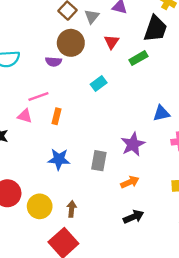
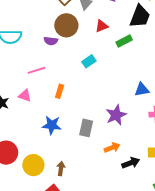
red triangle: (112, 42) -> (102, 26), turned 32
pink triangle: (25, 116) -> (25, 96), moved
orange rectangle: (56, 116) -> (60, 91), moved
black arrow: (134, 217) -> (131, 163), moved

